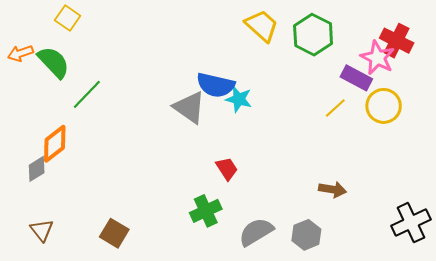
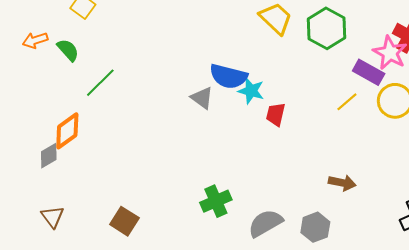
green semicircle: (54, 62) -> (68, 50), size x0.7
gray triangle: (189, 107) -> (202, 98), size x0.7
red trapezoid: (227, 169) -> (276, 114), moved, turned -135

